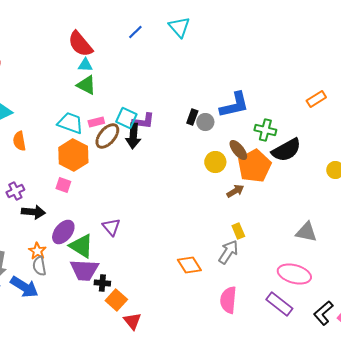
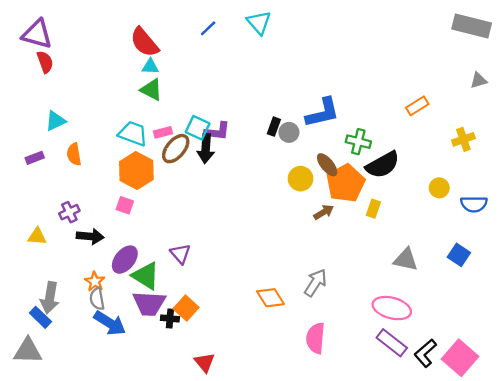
yellow rectangle: (238, 231) -> (373, 209), moved, turned 42
blue arrow: (24, 287) -> (110, 323), moved
orange square: (116, 300) -> (186, 308), moved
purple rectangle: (279, 304) -> (392, 343), moved

